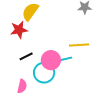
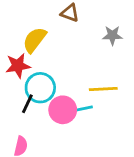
black line: (26, 56) -> (27, 104), turned -40
cyan circle: (44, 73) -> (40, 88), moved

